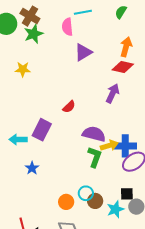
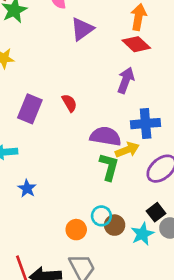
red diamond: (123, 67) -> (136, 44), turned 35
red semicircle: (69, 107) -> (69, 103), turned -72
purple rectangle: (42, 130) -> (30, 109), moved
blue cross: (125, 146) -> (146, 124), moved
black square: (127, 194) -> (156, 212), turned -32

